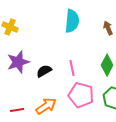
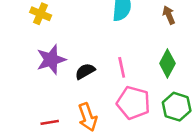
orange arrow: (46, 106) -> (88, 117), turned 105

